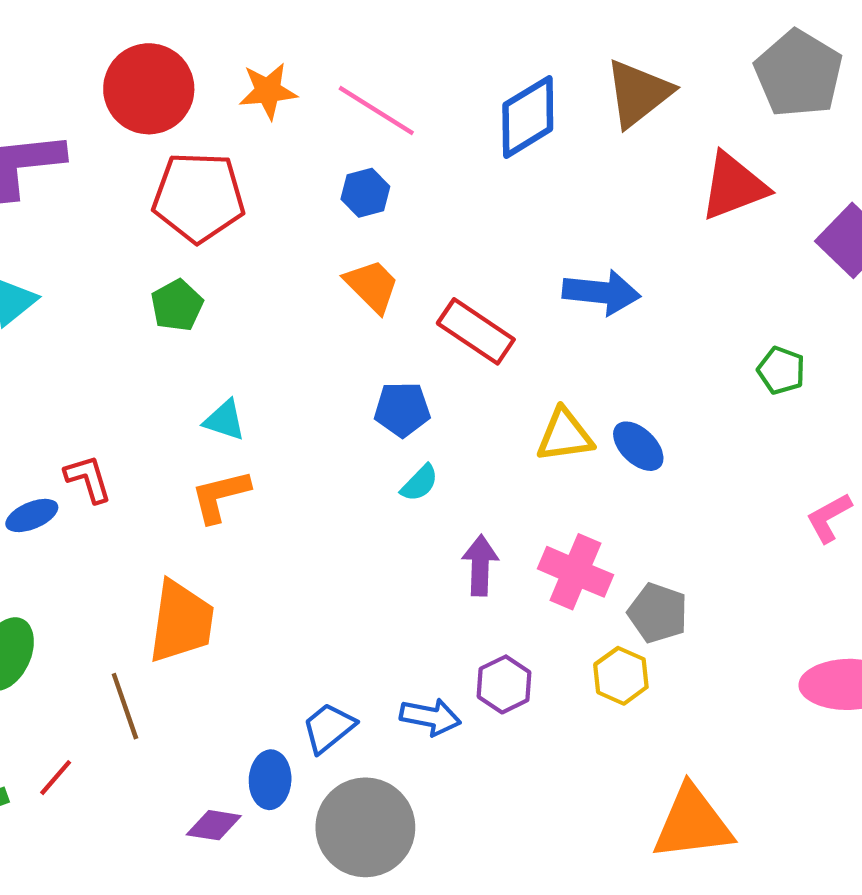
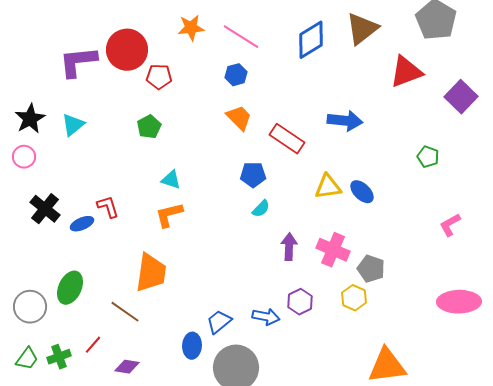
red circle: (149, 89) -> (127, 50), moved
red pentagon: (199, 197) -> (159, 77), size x0.6
brown line: (125, 706) -> (125, 312), turned -36
purple diamond: (214, 825) -> (127, 367), moved

